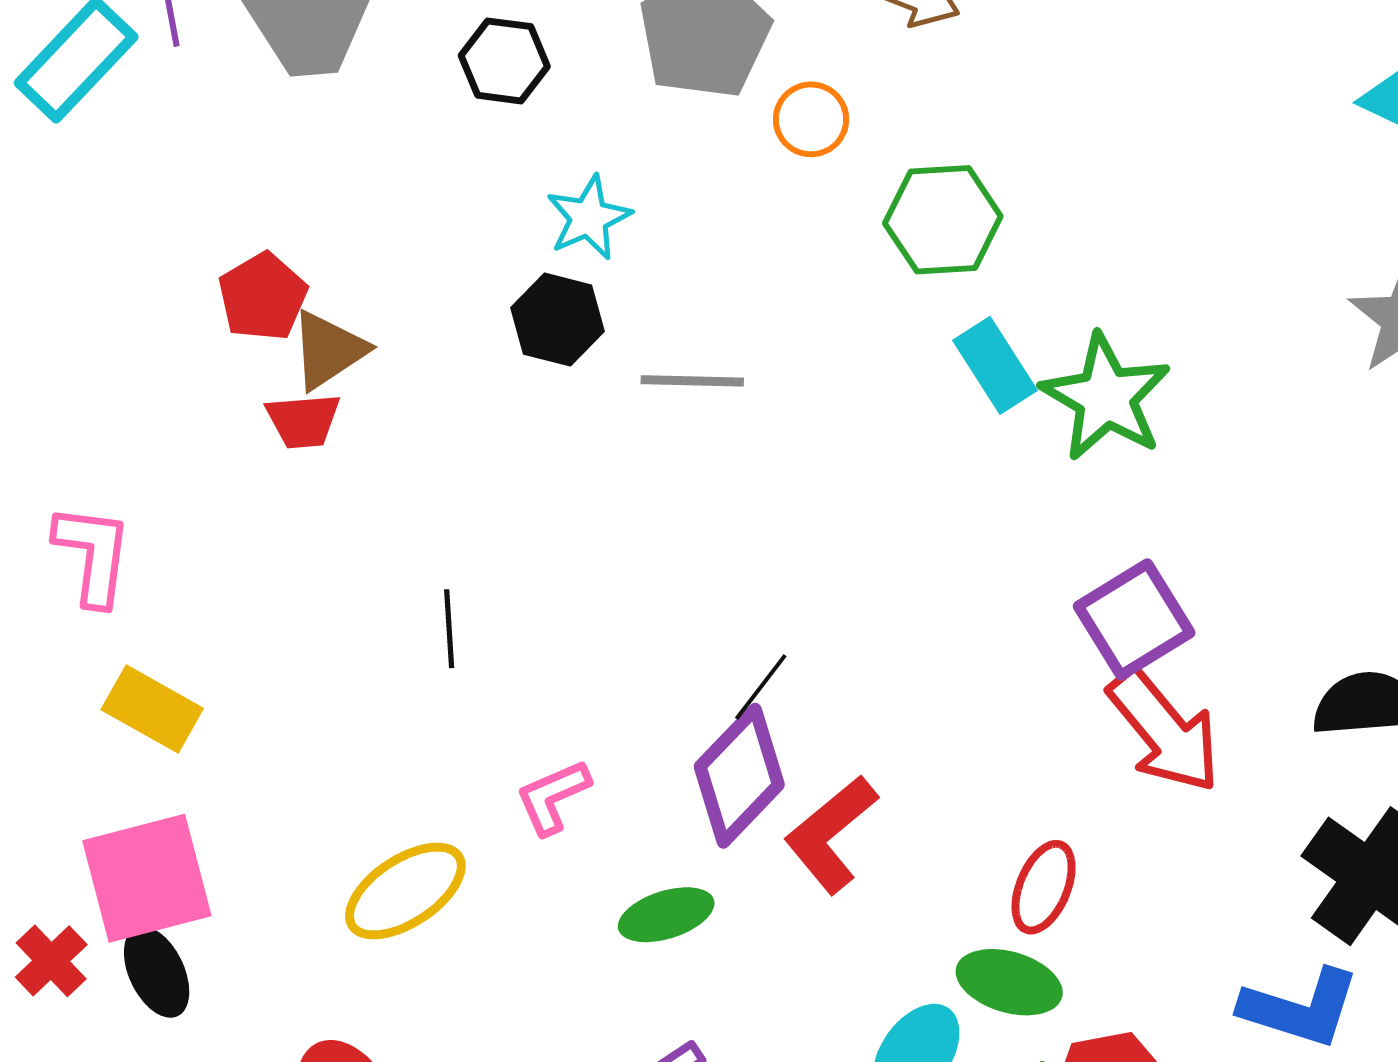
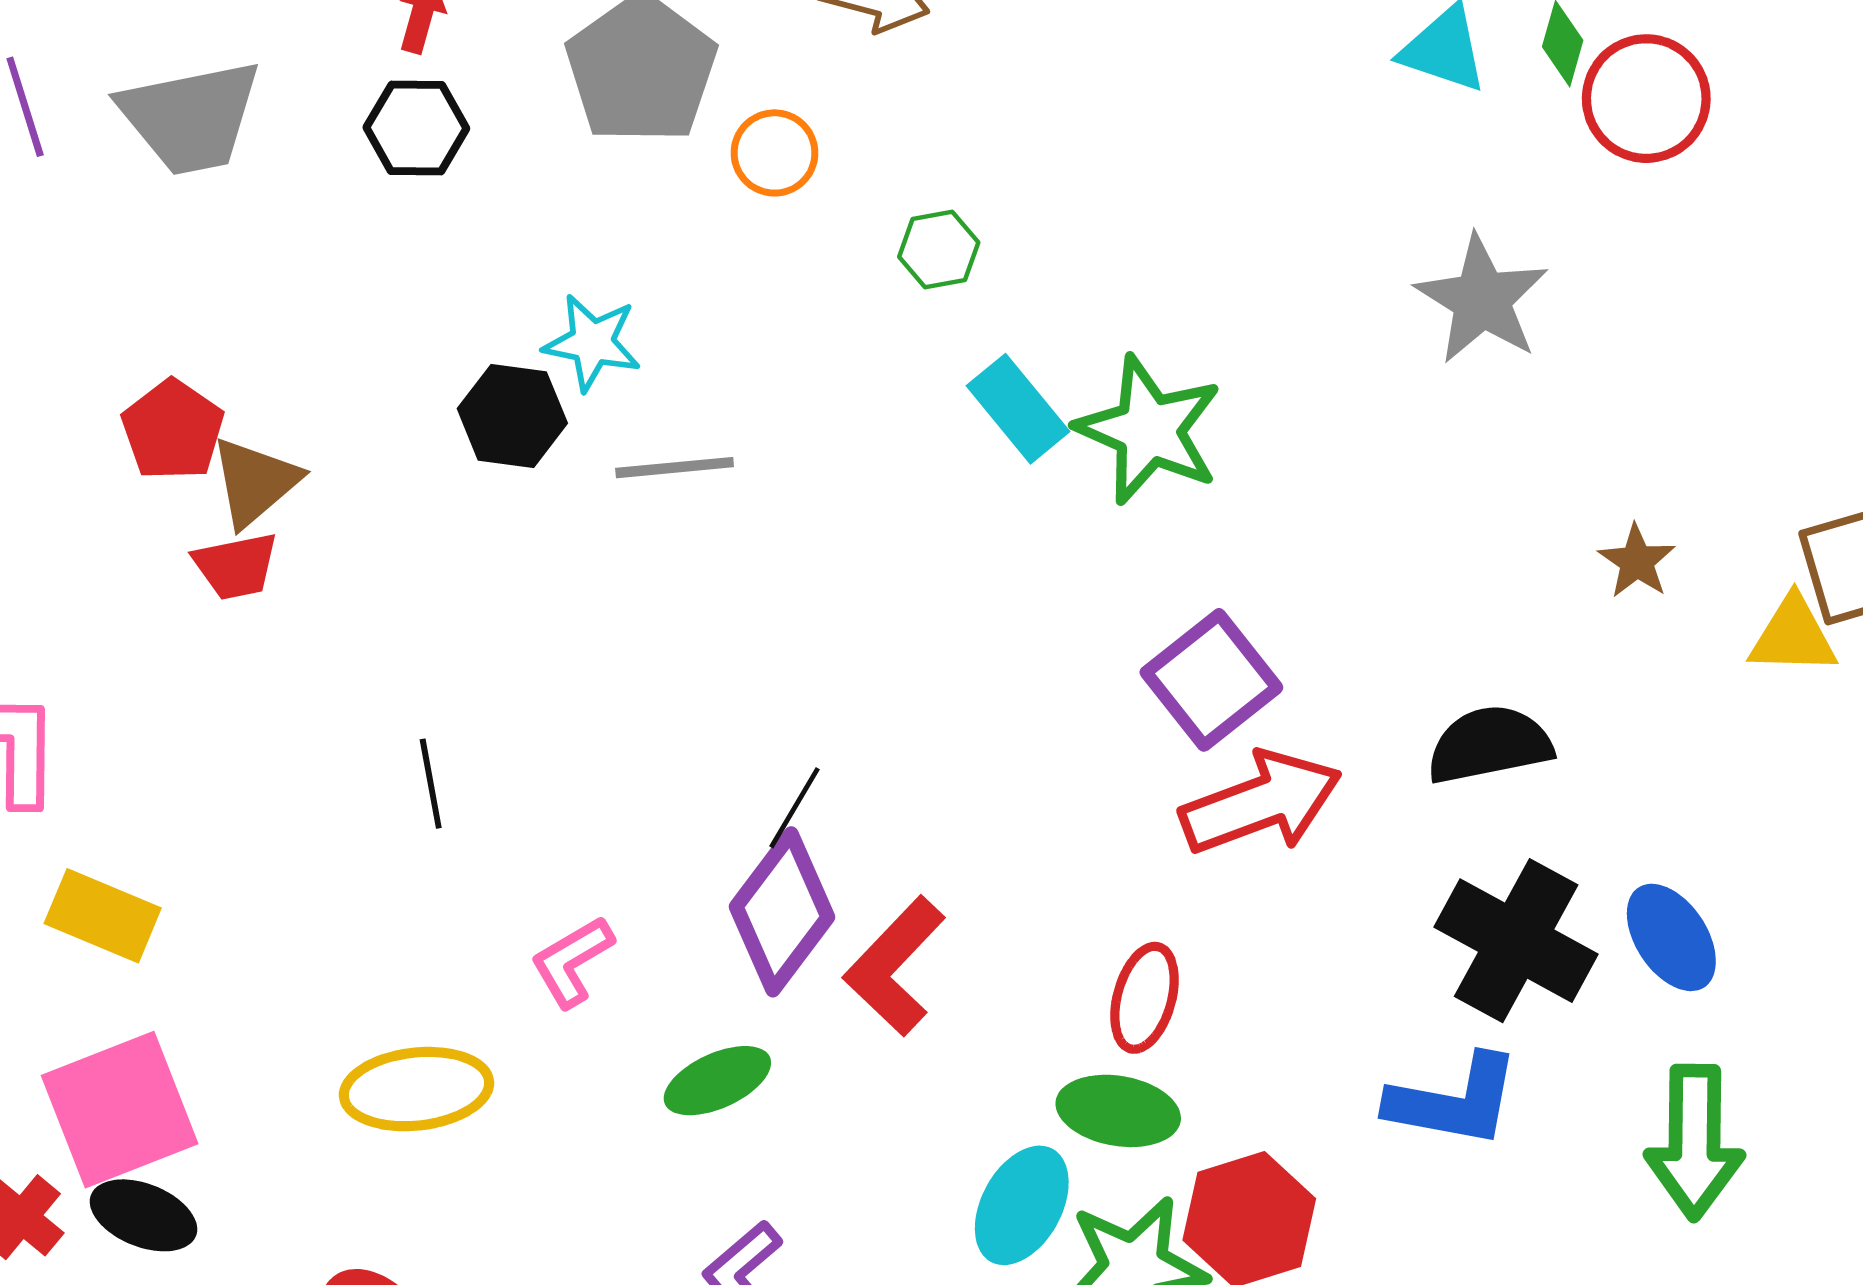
cyan star: (589, 218) -> (592, 343), moved, turned -30
green hexagon: (943, 220) -> (939, 250), size x0.6
red arrow: (1164, 731) -> (1261, 803), turned -64
yellow ellipse: (405, 891) -> (417, 1089), turned 34
black ellipse: (157, 972) -> (143, 1215), turned -36

